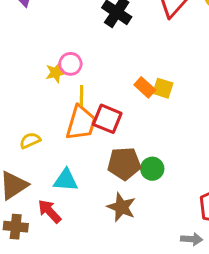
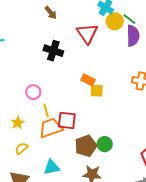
yellow star: (56, 73) -> (18, 123), moved
orange rectangle: (145, 87) -> (88, 80), moved
orange trapezoid: (81, 123) -> (51, 128), turned -110

